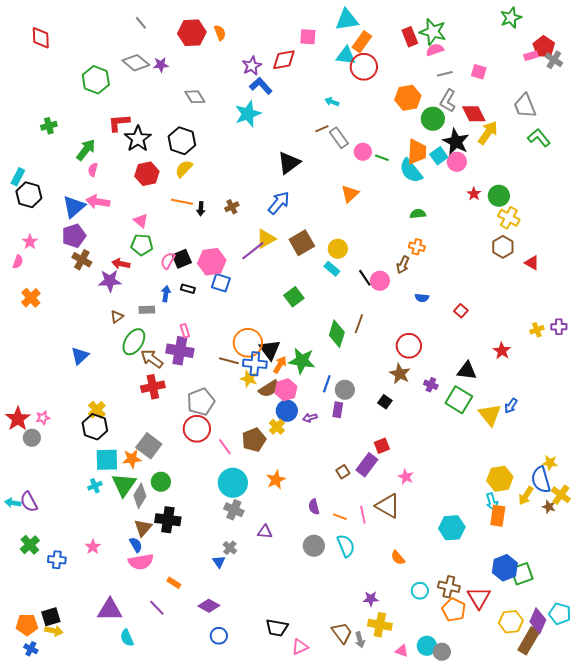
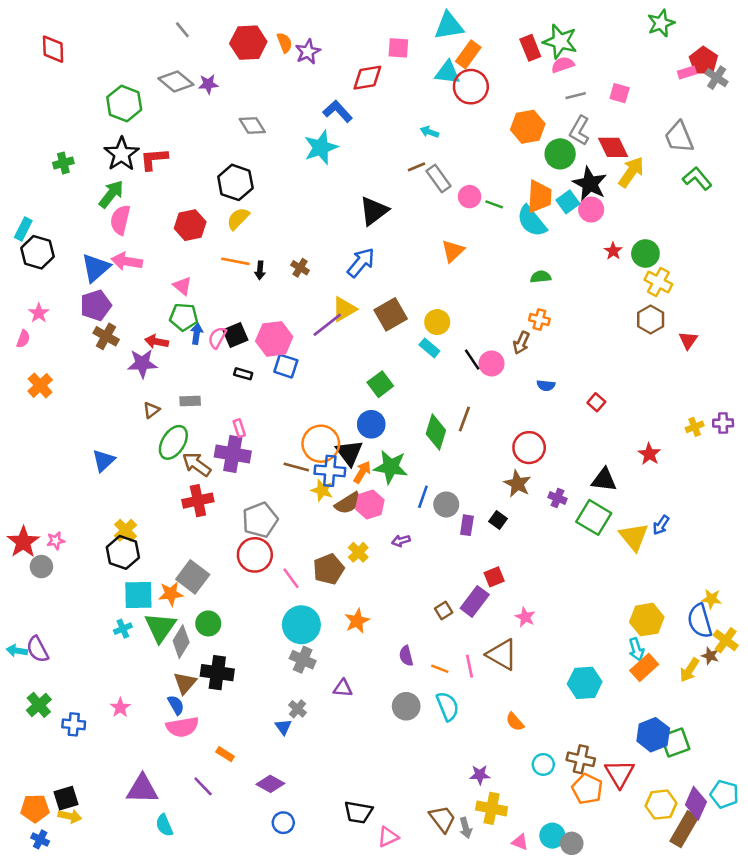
purple star: (252, 66) -> (308, 52), moved
black star: (138, 139) -> (122, 154), moved
pink semicircle: (93, 170) -> (120, 220), size x1.6
brown cross: (232, 207) -> (300, 268), turned -32
red triangle: (532, 263) -> (688, 340), turned 35
blue arrow: (166, 294) -> (197, 334), moved
purple rectangle: (338, 410) -> (467, 525), moved
blue circle: (287, 411) -> (371, 424), moved
yellow arrow: (526, 496) -> (689, 670), moved
orange rectangle: (498, 516) -> (644, 667), turned 40

